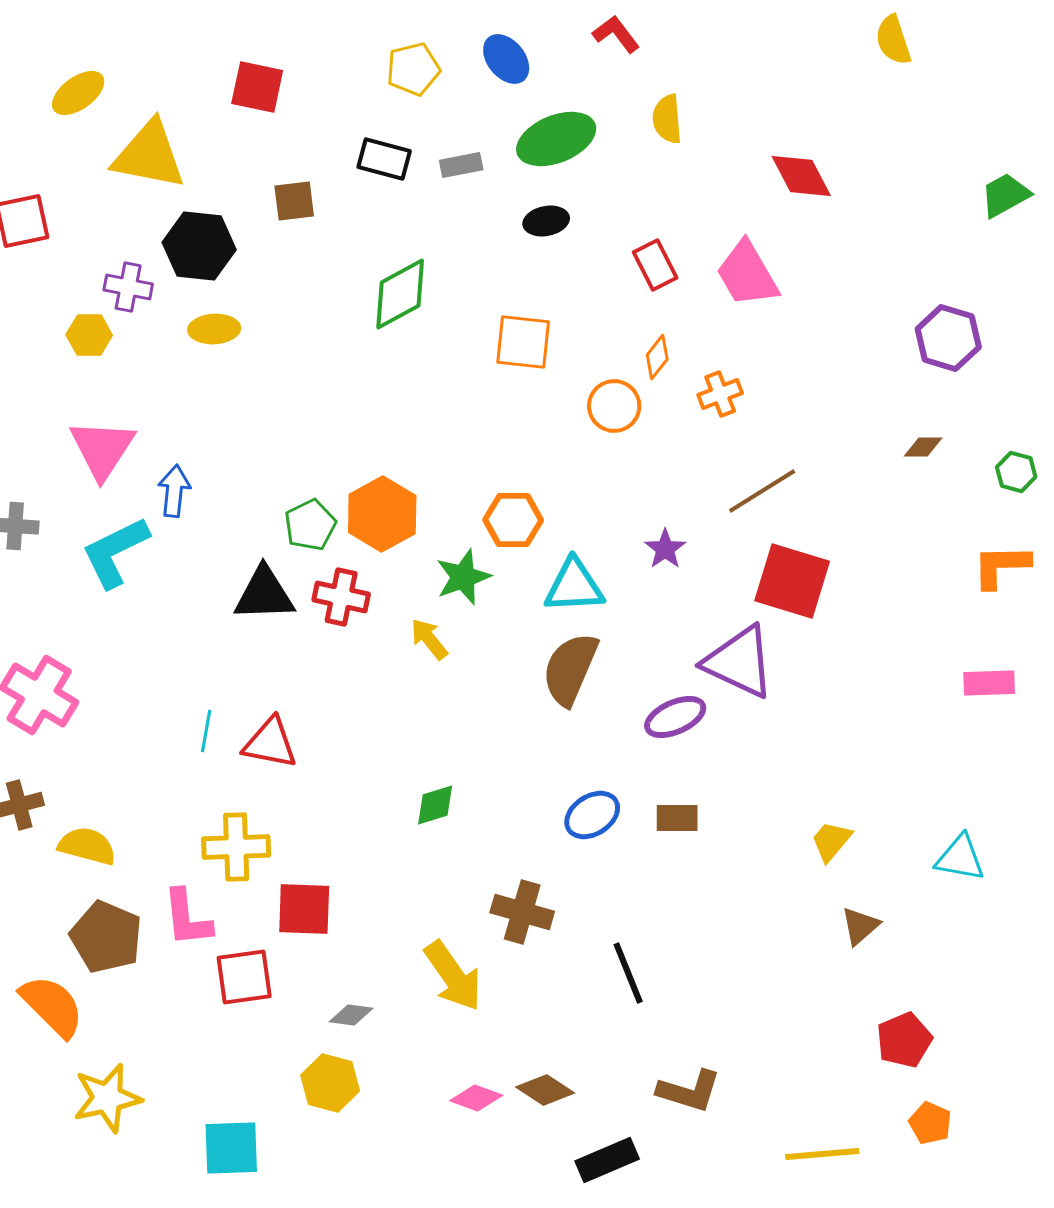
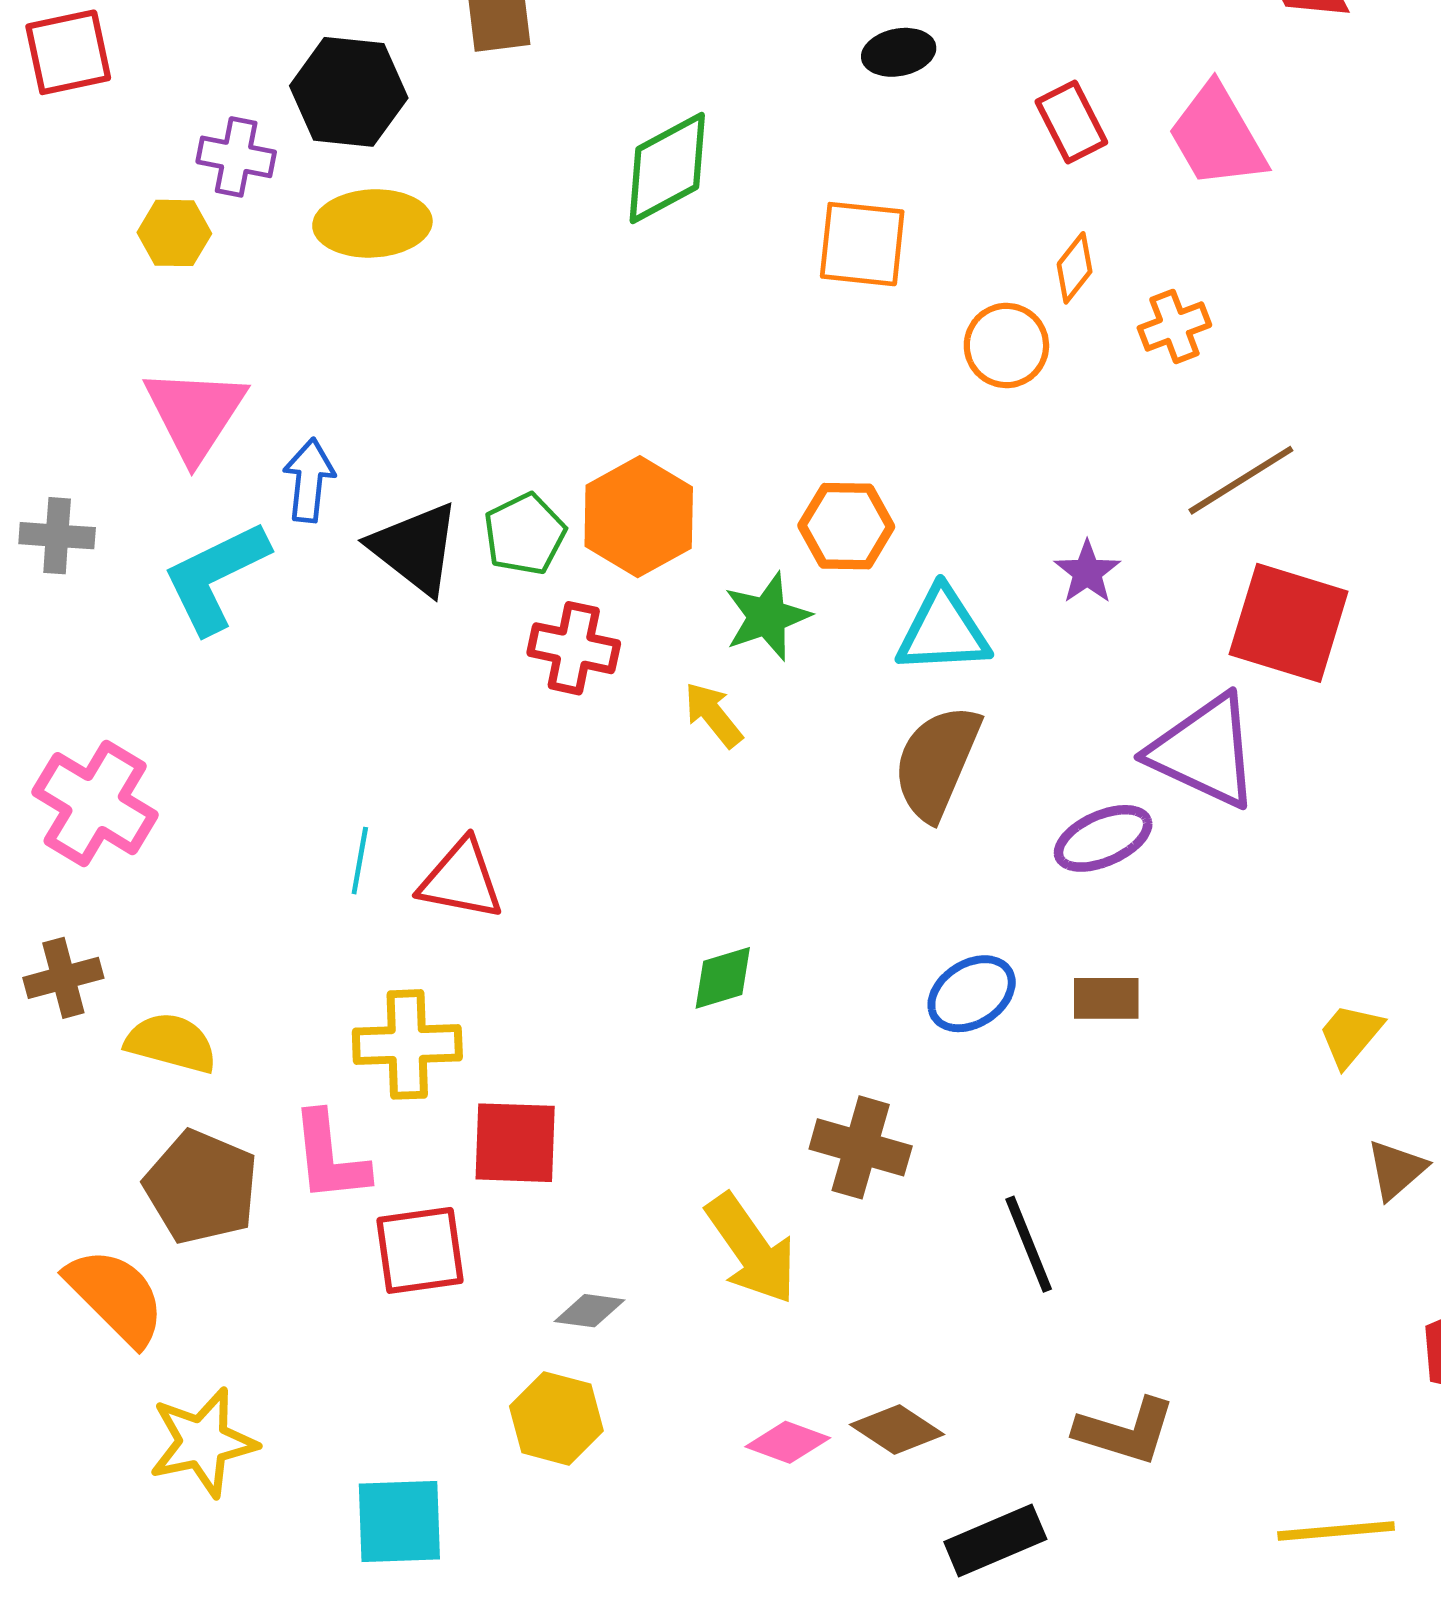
yellow ellipse: (214, 329) -> (372, 223), size x1.4
black triangle: (264, 594) -> (415, 548), moved, turned 40

